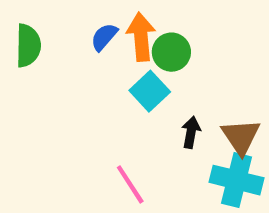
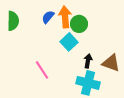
brown triangle: (241, 137) -> (111, 63), turned -36
cyan cross: (236, 180) -> (88, 83), moved
pink line: (130, 184) -> (42, 70), moved

